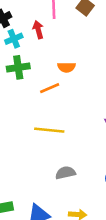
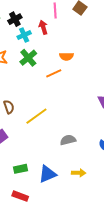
green cross: (18, 67) -> (28, 58), turned -30
yellow line: (49, 130) -> (36, 116), moved, turned -40

